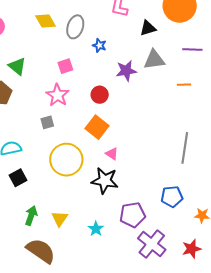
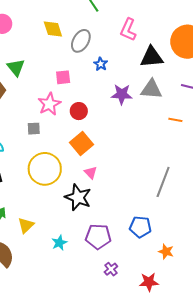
black triangle: (148, 28) -> (152, 57), size x1.4
red circle: (100, 95) -> (79, 111), moved
purple cross: (152, 244) -> (111, 269), size x0.5

